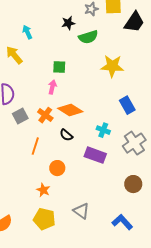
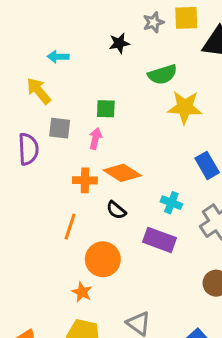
cyan arrow: (27, 32) -> (58, 57), turned -64
green semicircle: (88, 37) -> (162, 75), moved
orange cross: (45, 115) -> (85, 180), turned -35
gray square: (20, 116) -> (60, 128), moved, turned 35
orange circle: (57, 168) -> (103, 259), size x1.5

